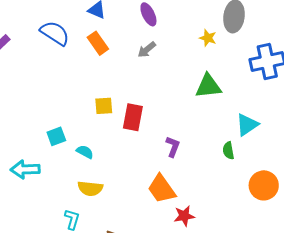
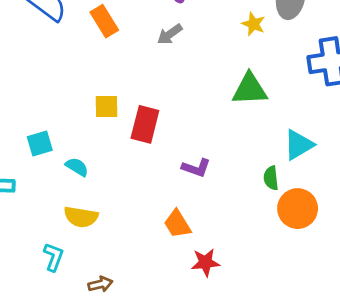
purple L-shape: (173, 147) -> (196, 168), turned 85
orange circle: (264, 185) -> (298, 209), moved
orange trapezoid: (162, 189) -> (177, 224), size x0.7

